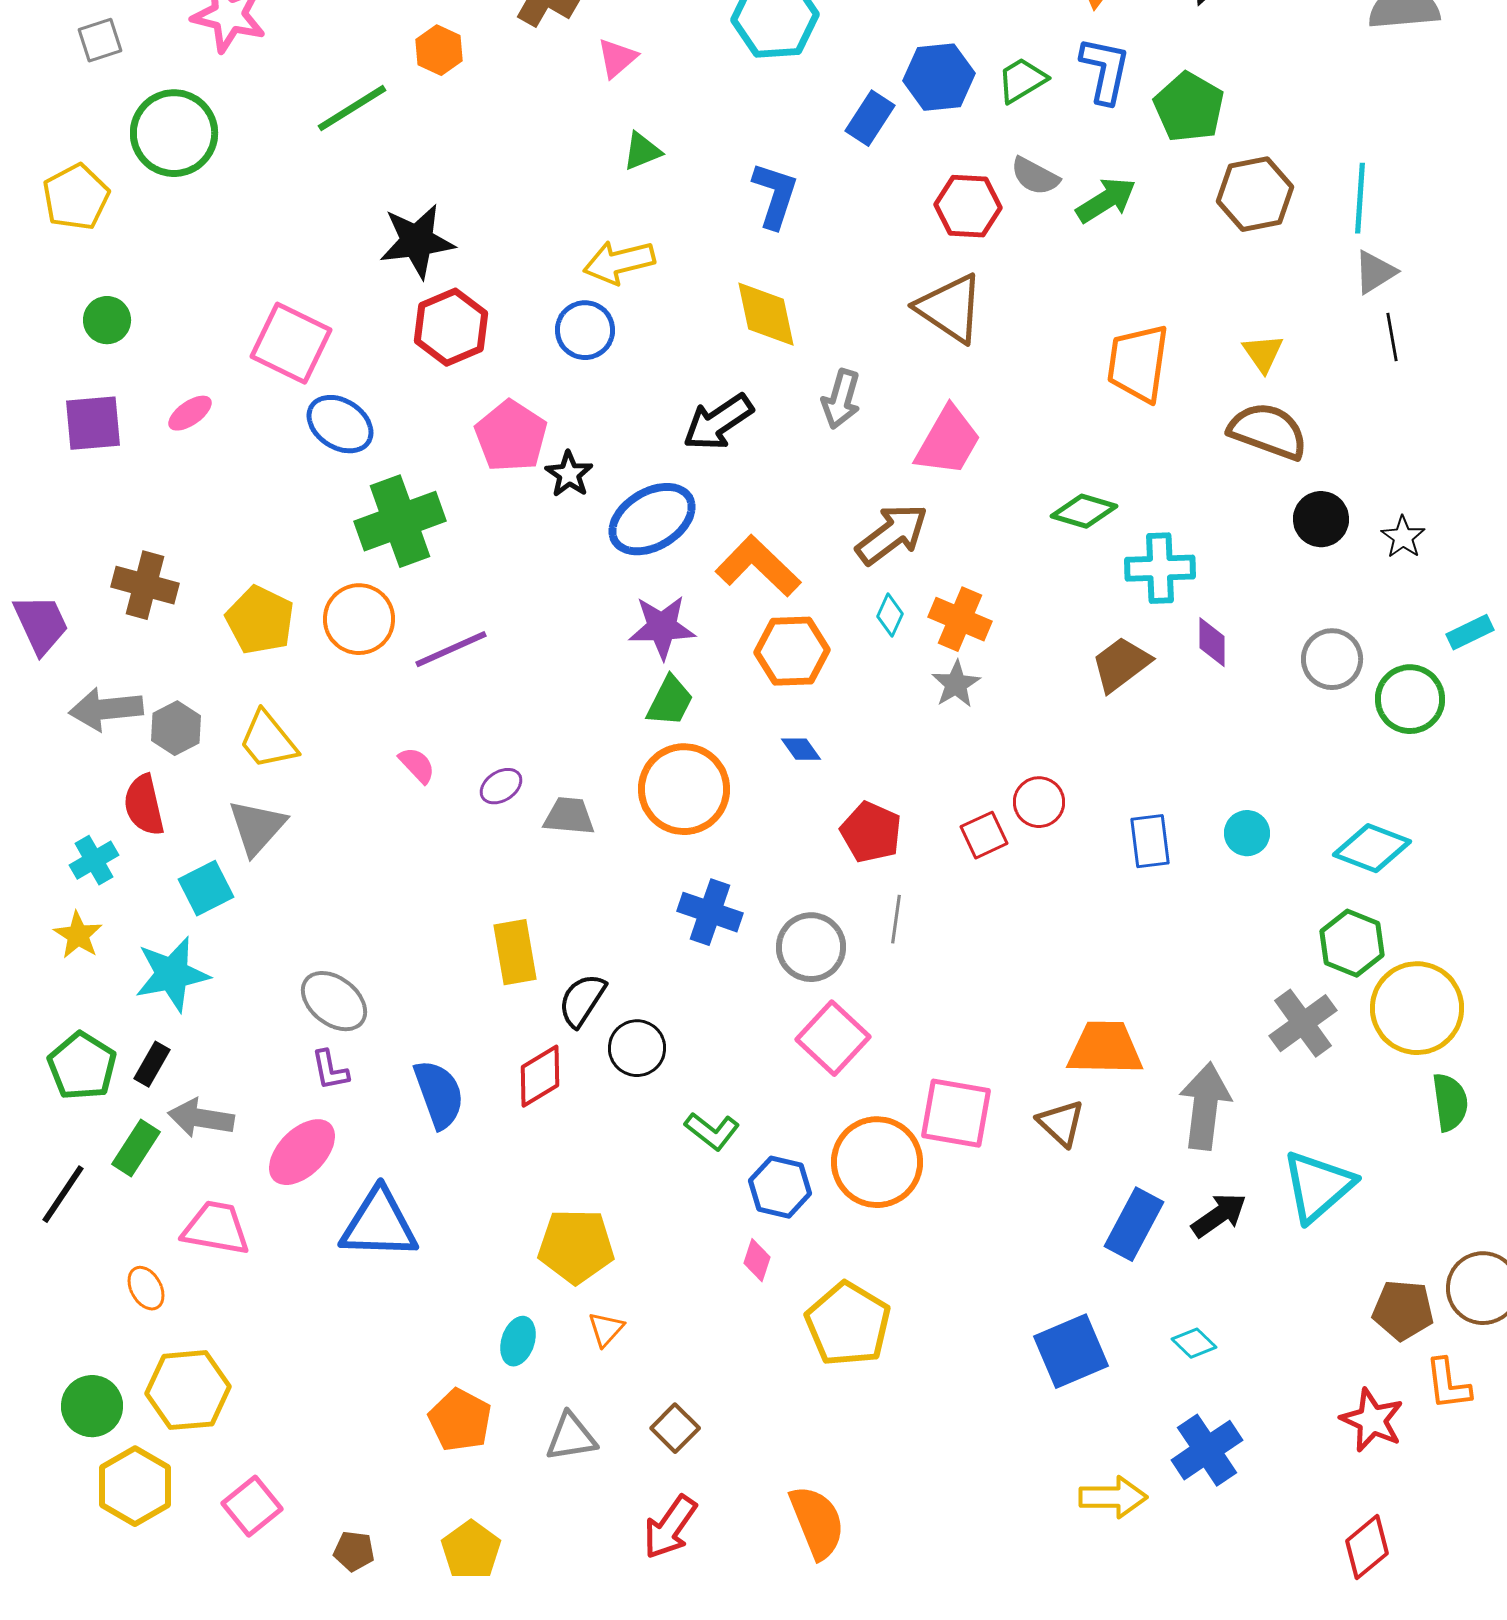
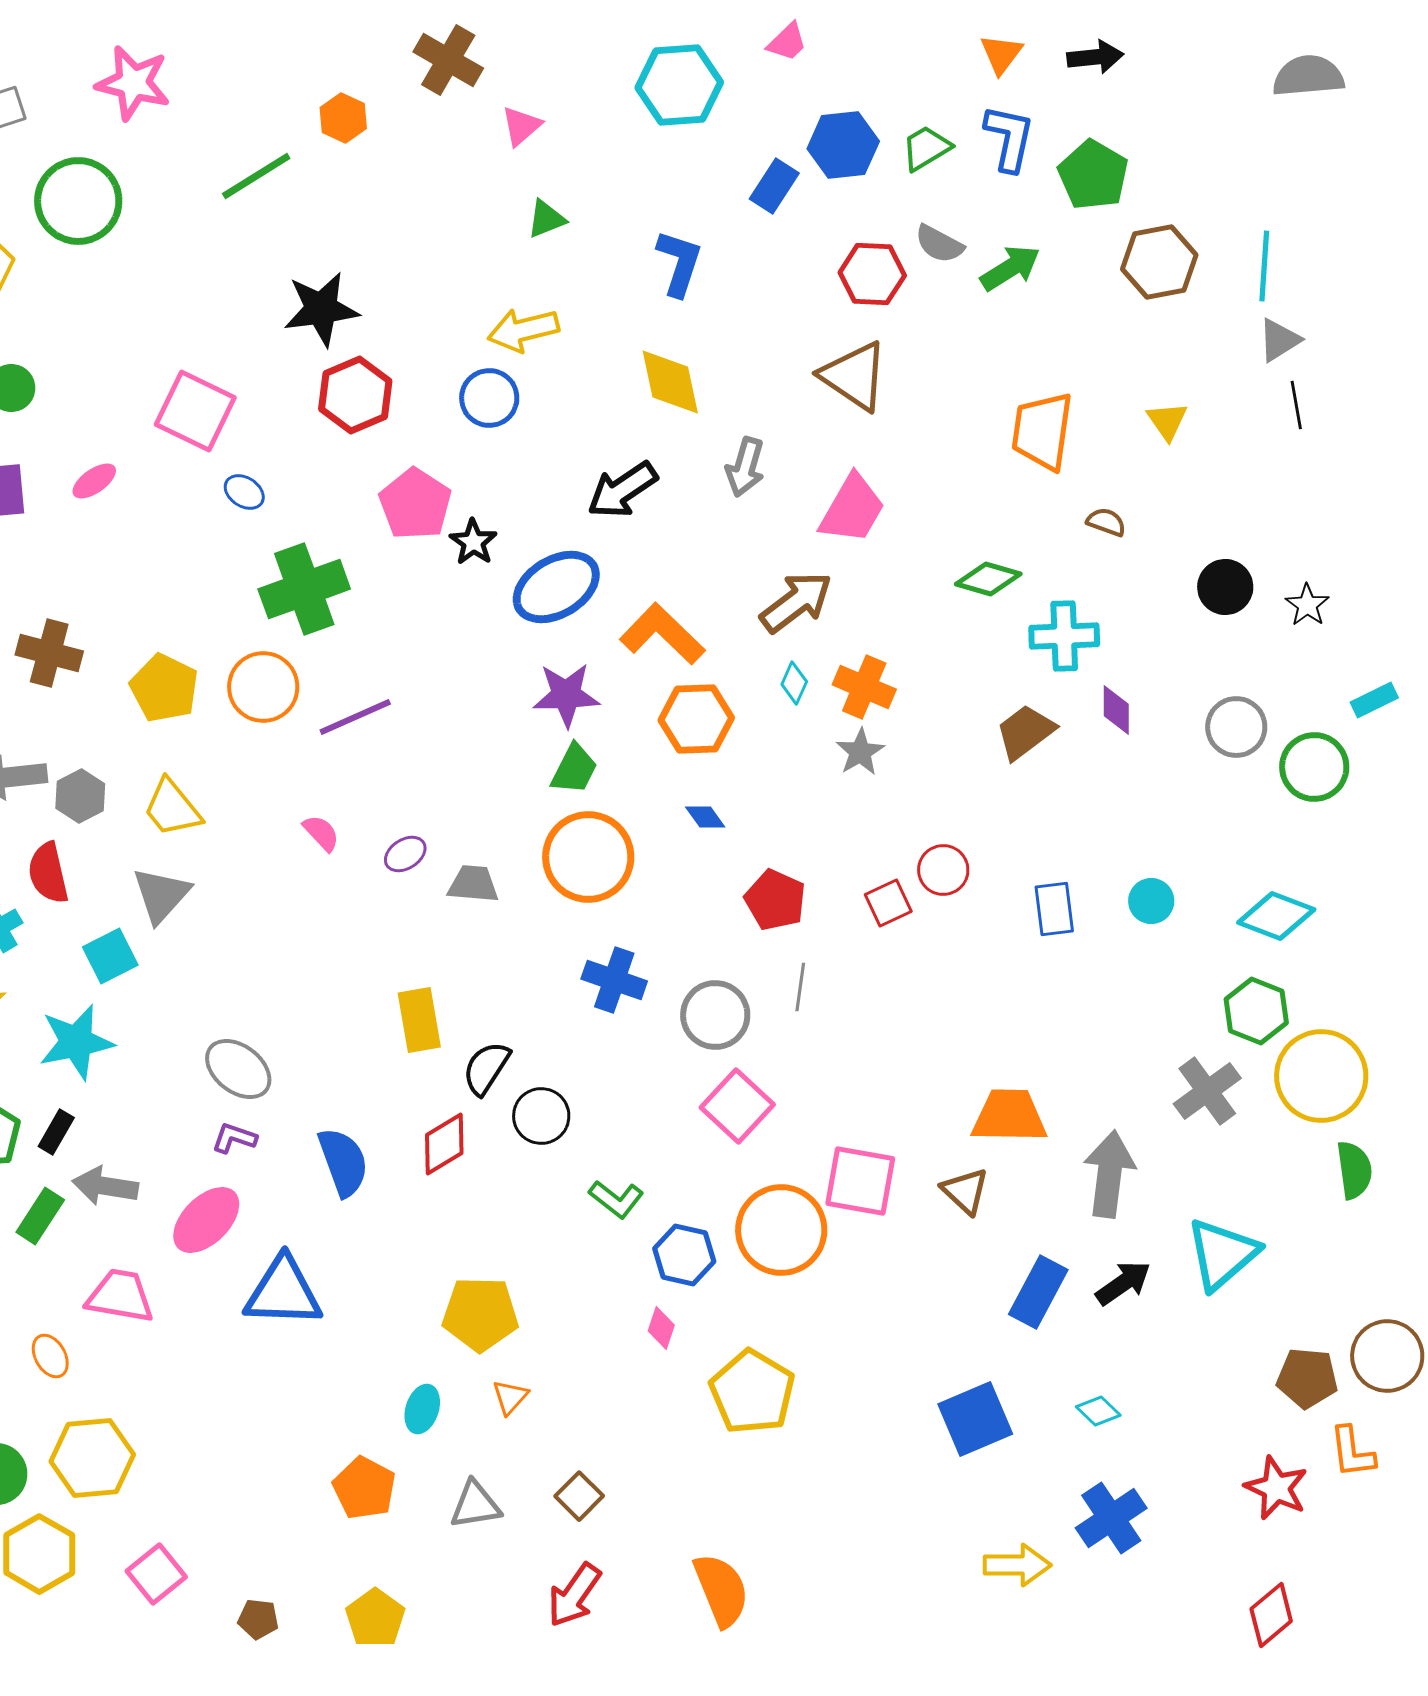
blue ellipse: (340, 424) -> (244, 492), size x0.6
brown semicircle: (1268, 431) -> (1106, 522), moved, size x0.5
purple L-shape: (330, 1070) -> (234, 1138), turned 120

